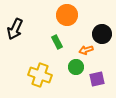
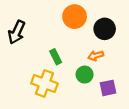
black circle: (102, 34) -> (105, 29), moved
green rectangle: (57, 42) -> (56, 57), moved

